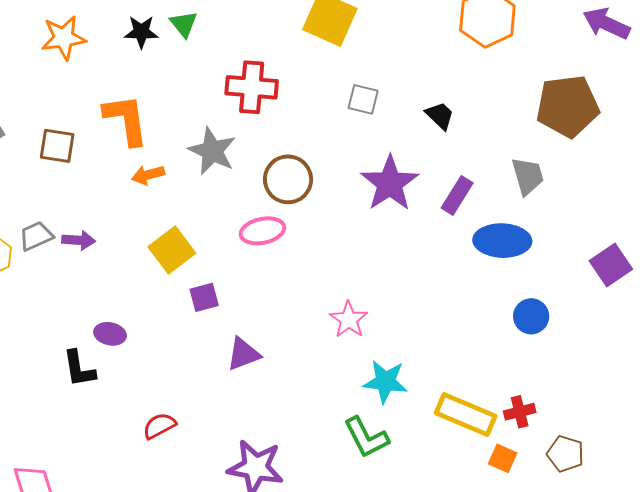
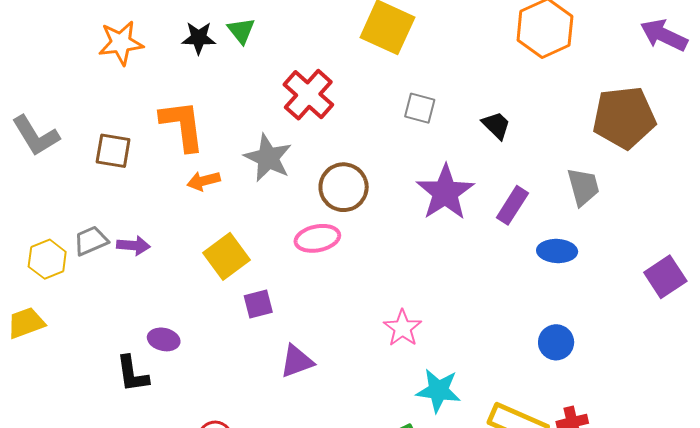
red cross: (252, 87) -> (308, 95), turned 36
blue ellipse: (502, 241) -> (557, 251), size x0.7
blue circle: (531, 316) -> (556, 342), moved

